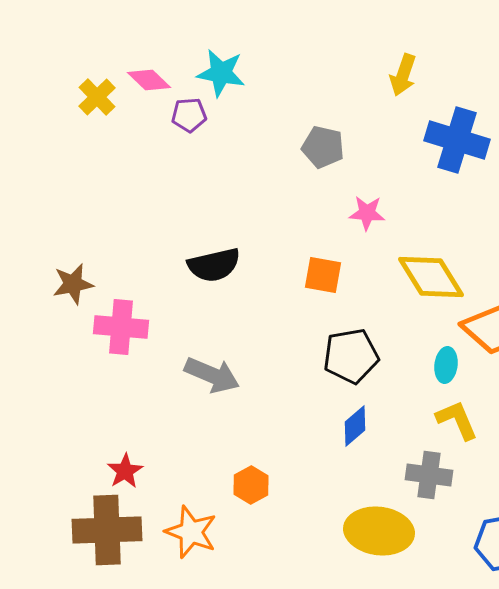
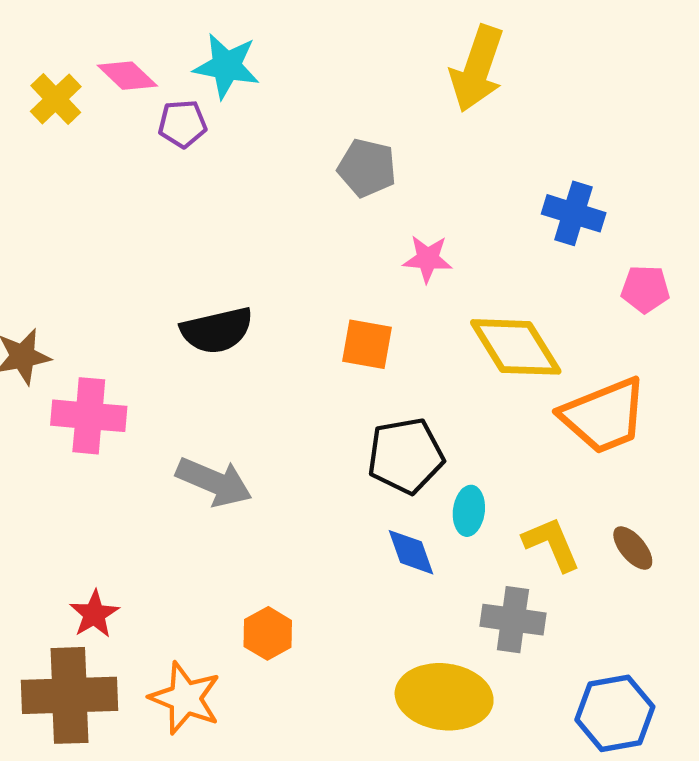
yellow arrow: (403, 75) -> (477, 69), size x1.5
blue cross: (457, 140) -> (574, 213), moved, size x0.7
cyan ellipse: (446, 365) -> (469, 511), moved
blue diamond: (355, 426) -> (411, 552), turned -69

